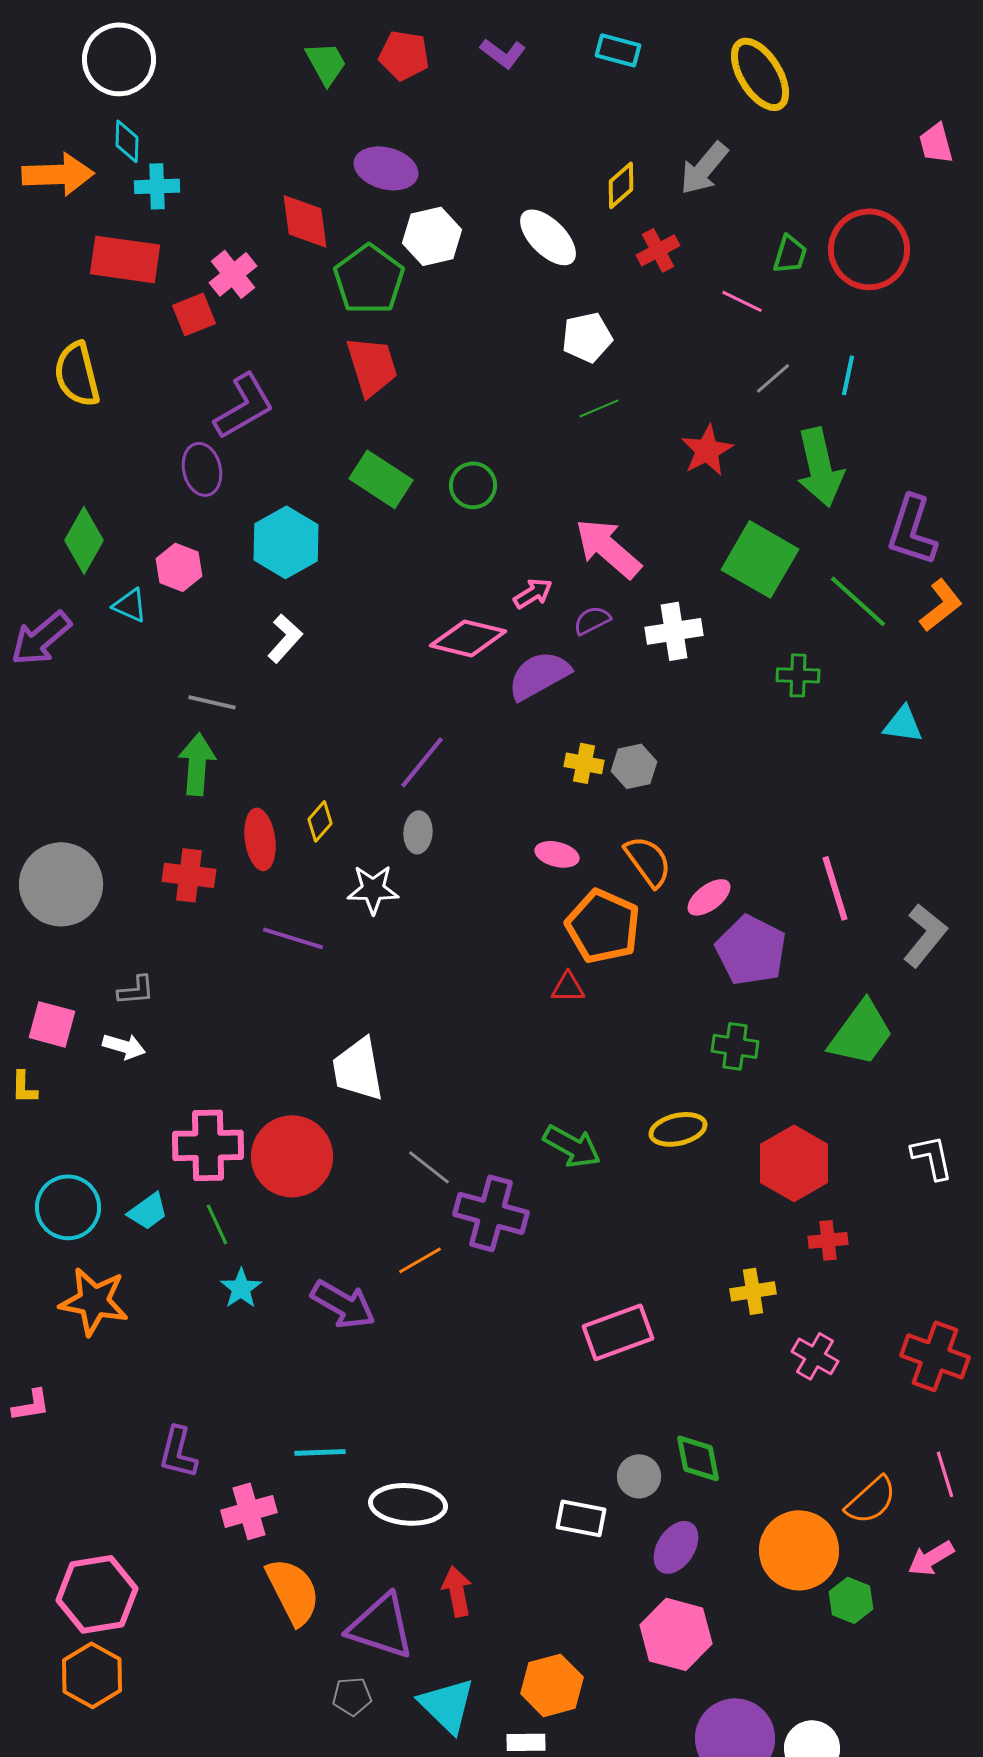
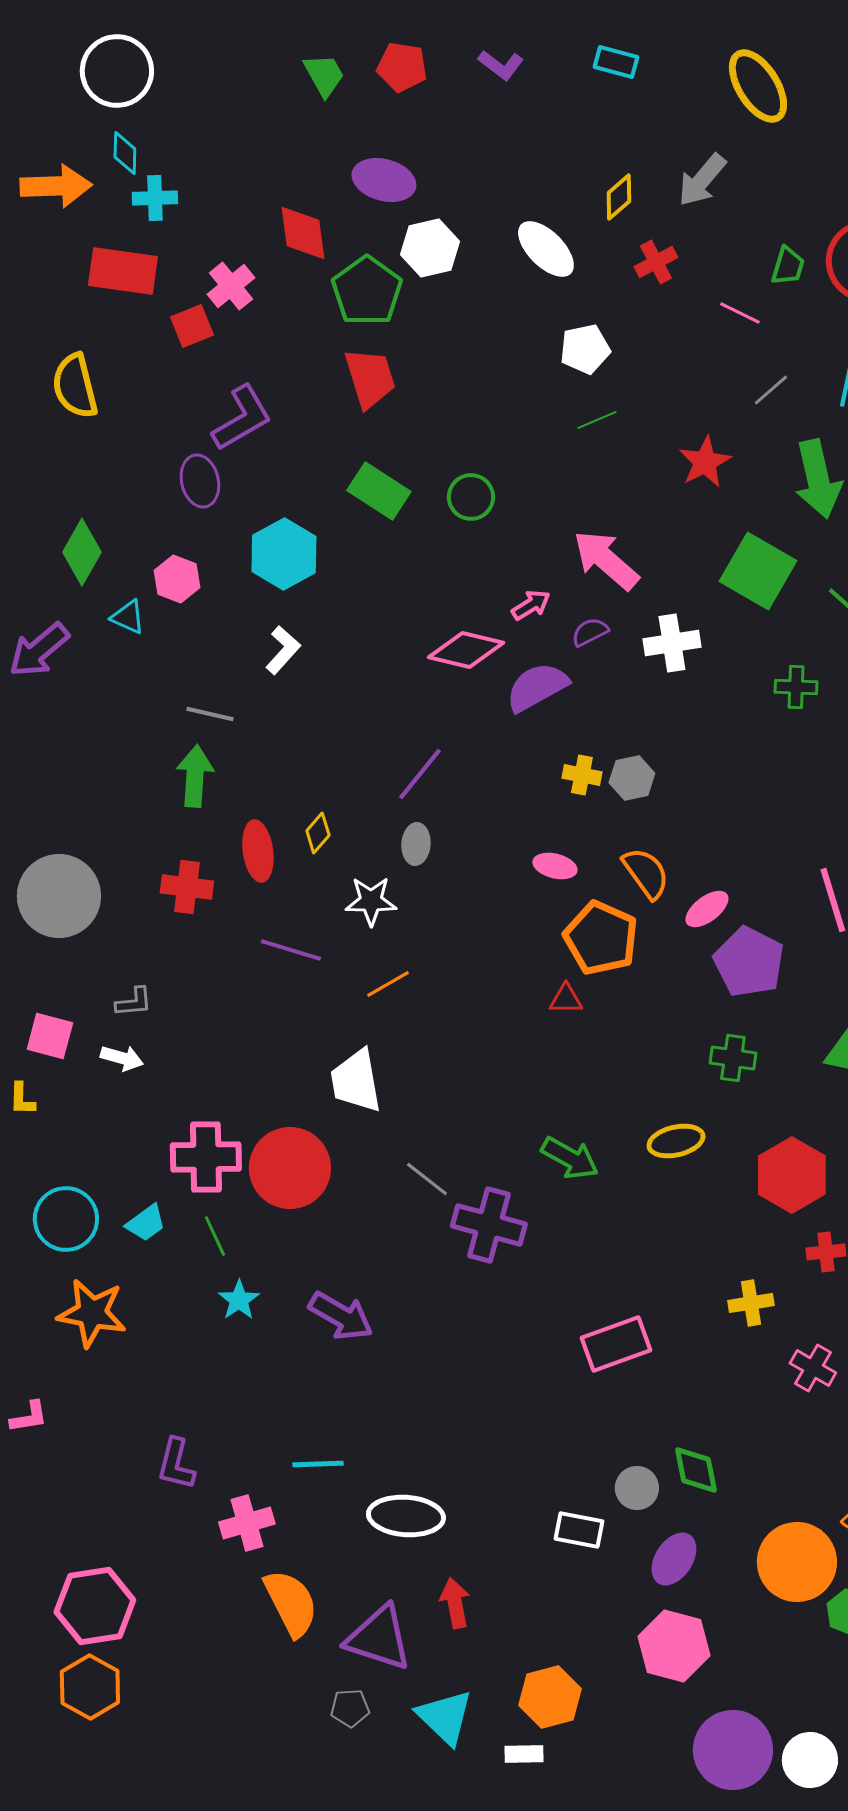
orange line: (420, 1260) -> (388, 984), moved

